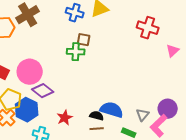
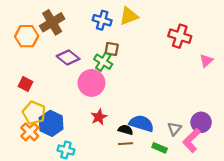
green cross: (76, 52) -> (103, 62), turned 30
pink circle: (30, 72) -> (91, 83), moved
purple diamond: (43, 91) -> (68, 57), moved
red star: (65, 118) -> (99, 117), moved

